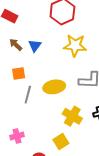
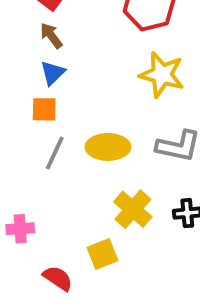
brown arrow: (16, 45) -> (51, 36), moved
blue triangle: (35, 46) -> (53, 73), moved

